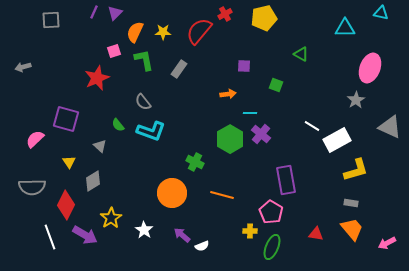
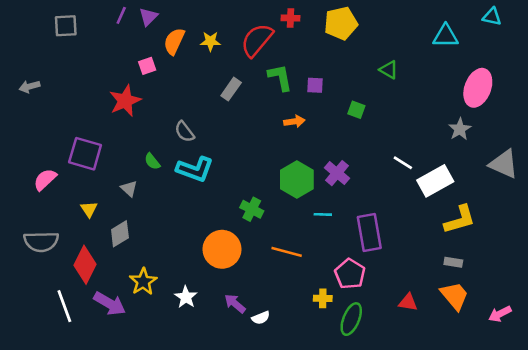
red cross: (225, 14) -> (290, 18), turned 32
green L-shape: (144, 60) -> (280, 77), moved
cyan line: (250, 113) -> (323, 214), moved

